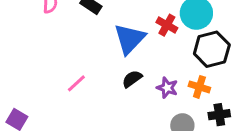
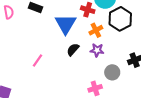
orange cross: (199, 87) -> (96, 30), moved, turned -32

